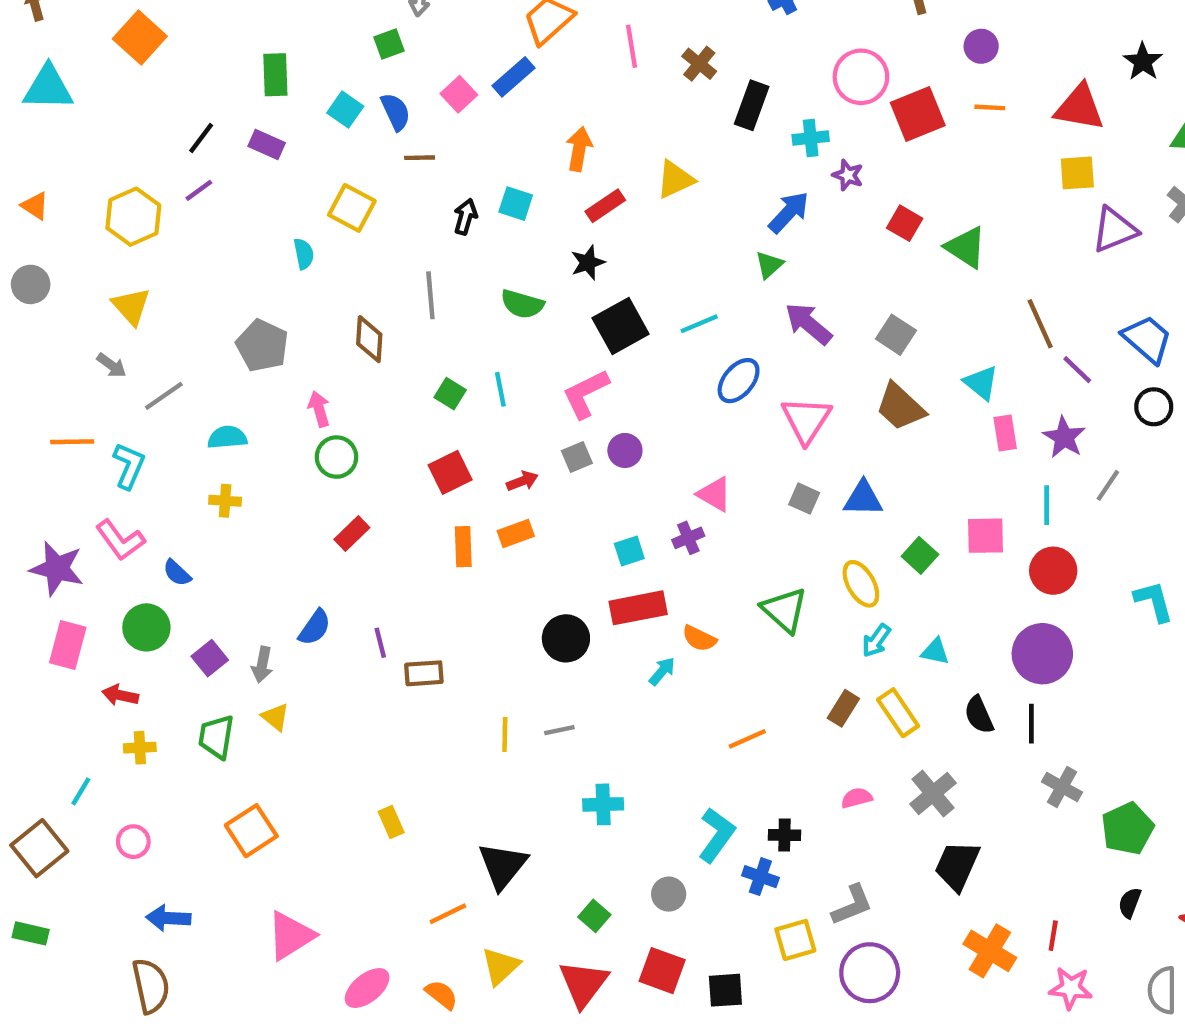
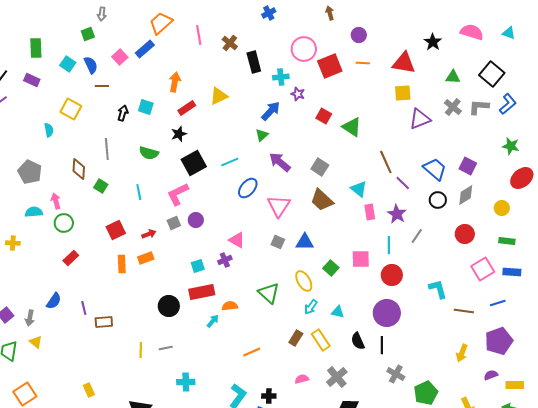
black rectangle: (752, 105) -> (254, 62), turned -35
green square: (450, 394) -> (101, 186), moved
cyan semicircle: (227, 437) -> (34, 212), moved
orange semicircle: (699, 638) -> (230, 306), turned 147

